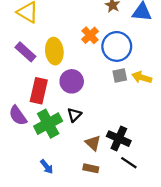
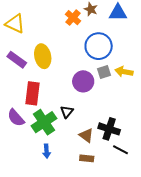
orange cross: (90, 35) -> (73, 18), moved
purple circle: (72, 81) -> (83, 81), moved
blue arrow: (47, 167) -> (47, 151), moved, turned 40

